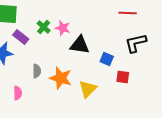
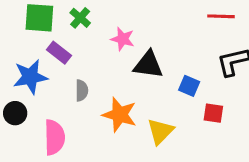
green cross: (44, 27) -> (80, 18), moved
gray semicircle: (37, 71) -> (82, 90), moved
pink semicircle: (18, 93) -> (54, 137), size x1.6

